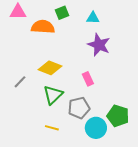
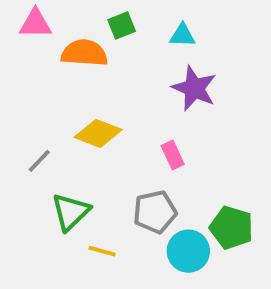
green triangle: (53, 95) -> (71, 212), moved

